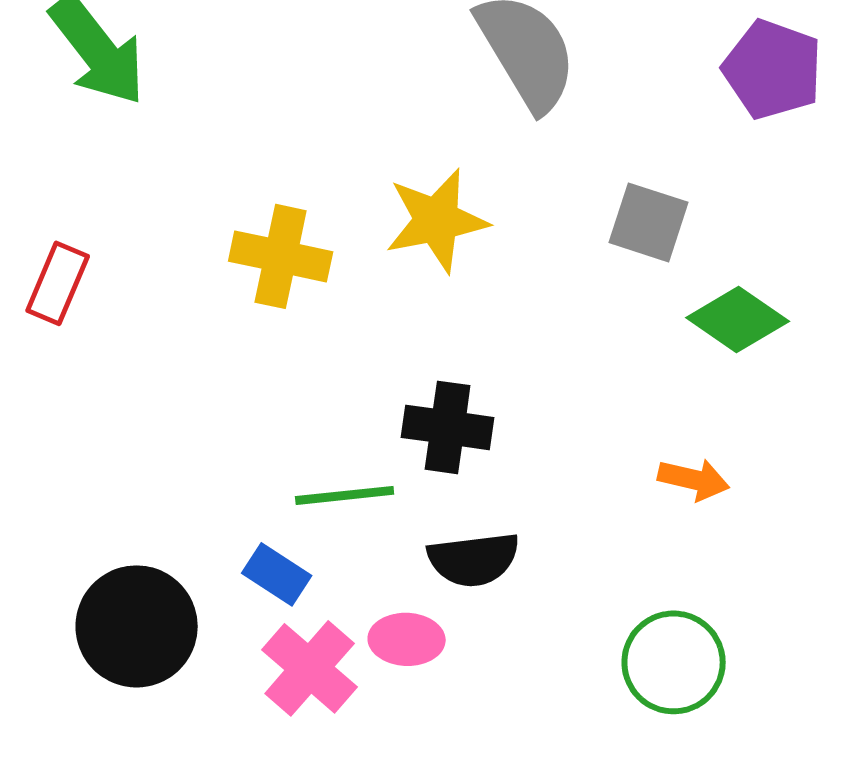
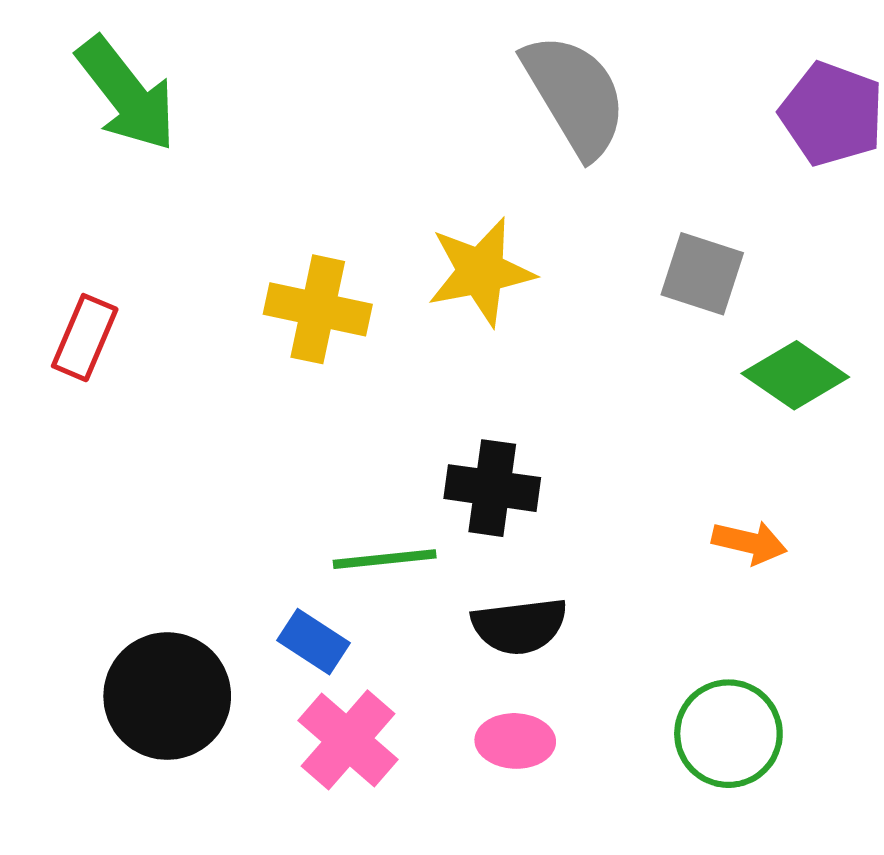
pink ellipse: (407, 639) -> (515, 741), moved

